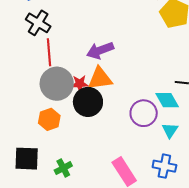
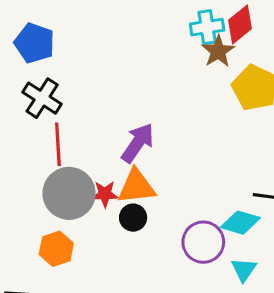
purple arrow: (100, 50) -> (138, 143), turned 144
cyan diamond: (167, 100) -> (240, 223), turned -45
black circle: (88, 102) -> (133, 218), moved, size x0.6

